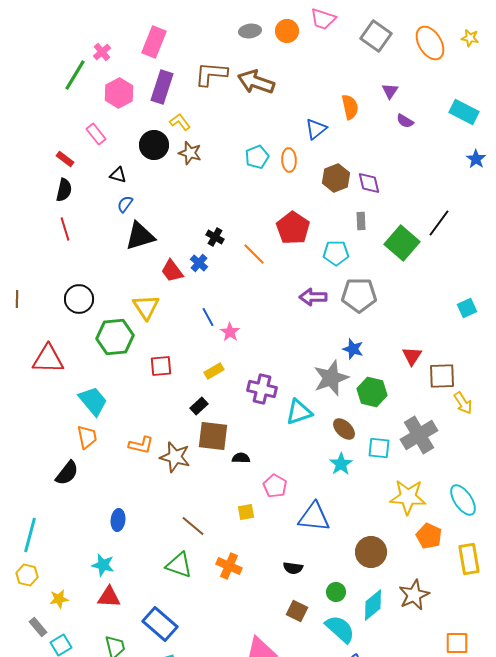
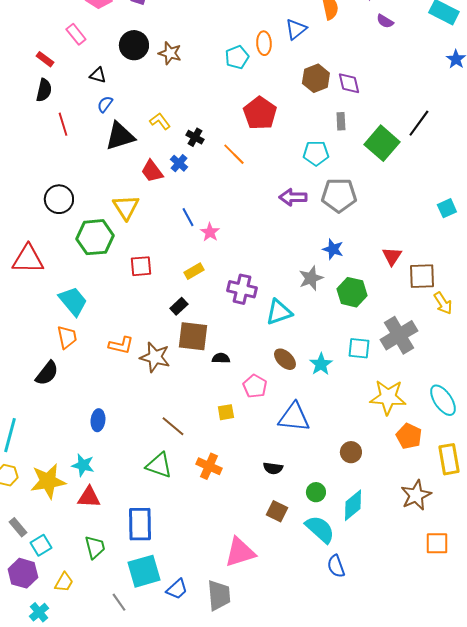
yellow L-shape: (180, 122) -> (160, 121), moved
orange ellipse: (289, 160) -> (264, 43), moved
red pentagon: (293, 228) -> (260, 113), moved
red line: (65, 229) -> (63, 124), moved
gray star: (331, 378) -> (311, 278), size x0.7
brown ellipse: (344, 429) -> (285, 359), moved
brown circle: (371, 552) -> (351, 452), size x0.7
brown star: (414, 595) -> (416, 495), moved
yellow star: (59, 599) -> (48, 481), moved, size x1.8
blue rectangle: (160, 624) -> (140, 524), turned 48

